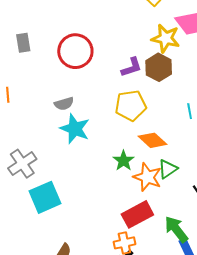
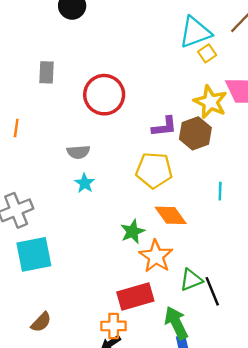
cyan star: (75, 129) -> (85, 183), size x0.6
green triangle: (168, 169) -> (191, 280), moved

